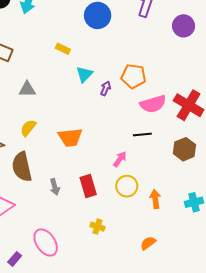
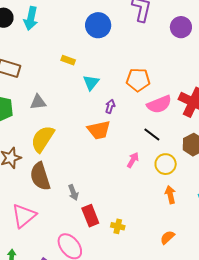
purple arrow: (106, 88) -> (110, 106), moved
yellow semicircle: (28, 128) -> (43, 139), size x1.6
black line: (142, 135) -> (152, 134), turned 48
orange trapezoid: (70, 137) -> (99, 130), moved
red rectangle: (88, 186) -> (90, 216), moved
yellow circle: (127, 186) -> (166, 164), moved

